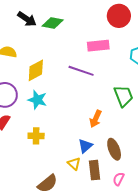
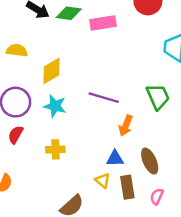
pink rectangle: (98, 46) -> (103, 23), moved
purple line: (81, 71) -> (104, 98), moved
blue triangle: (85, 146) -> (115, 159), turned 42

